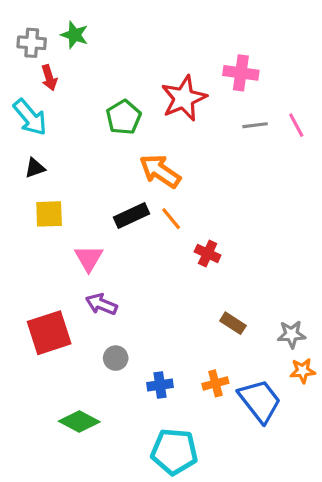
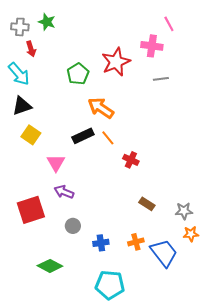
pink line: (296, 125) -> (169, 24), moved
black triangle: (35, 168) -> (22, 106), size x1.5
yellow square: (49, 214) -> (31, 135), turned 36

